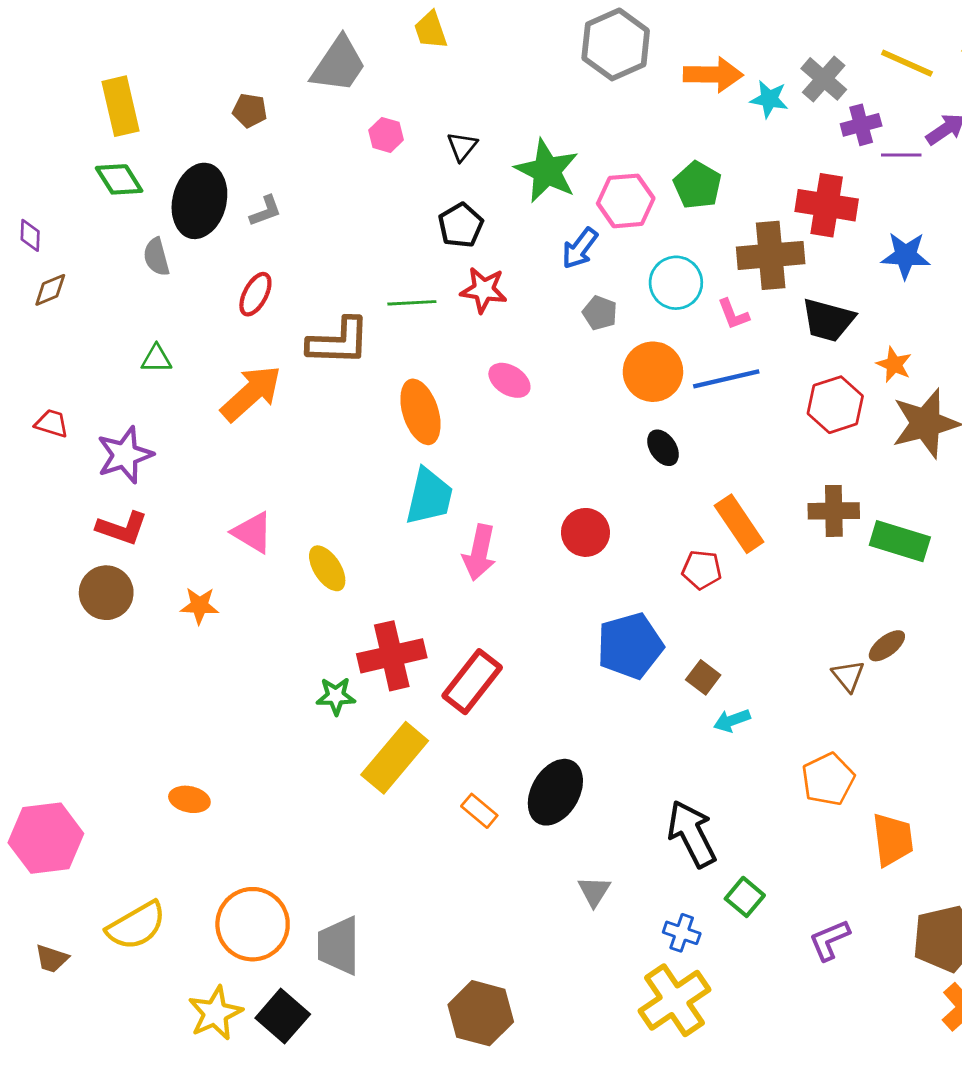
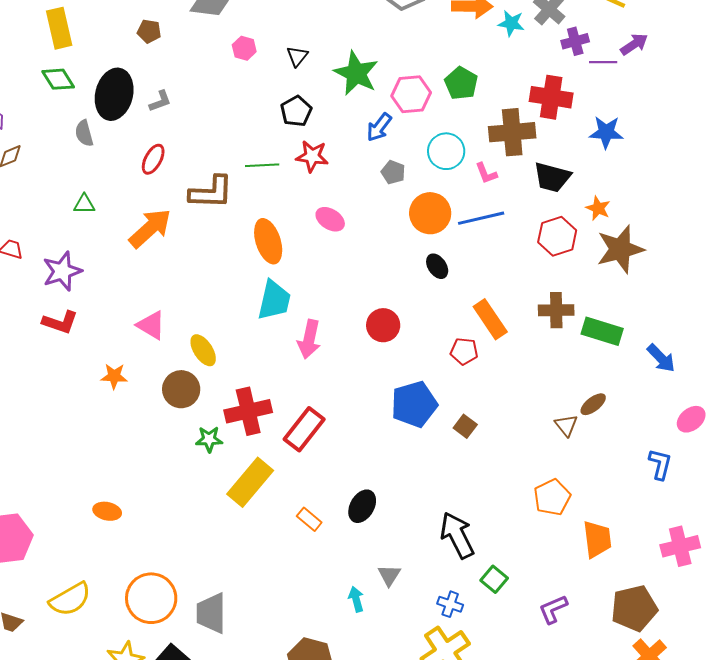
brown circle: (106, 593) -> (181, 389), moved
cyan arrow: (732, 720) -> (356, 599), moved, turned 95
black ellipse: (555, 792) -> (362, 506), size x0.7

